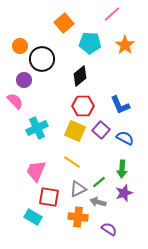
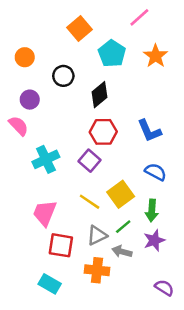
cyan pentagon: (90, 43) -> (112, 53), turned 30
black circle: (42, 59) -> (63, 76), moved, size x0.7
purple square: (101, 130) -> (90, 161), moved
yellow square: (75, 131) -> (121, 194), moved, turned 30
cyan rectangle: (33, 217) -> (50, 284), moved
purple semicircle: (109, 229) -> (164, 288), moved

